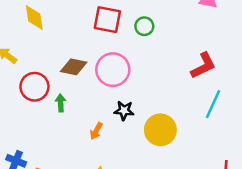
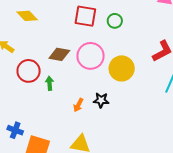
yellow diamond: (34, 17) -> (27, 16), turned -35
black star: (124, 111) -> (101, 100), moved
yellow circle: (160, 130) -> (122, 68), moved

